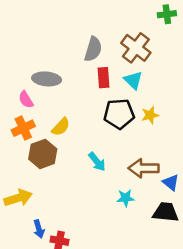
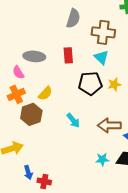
brown cross: (136, 48) -> (103, 32), turned -30
gray semicircle: (93, 49) -> (73, 18), moved
red rectangle: (104, 78) -> (68, 55), moved
cyan star: (126, 198) -> (102, 159), moved

